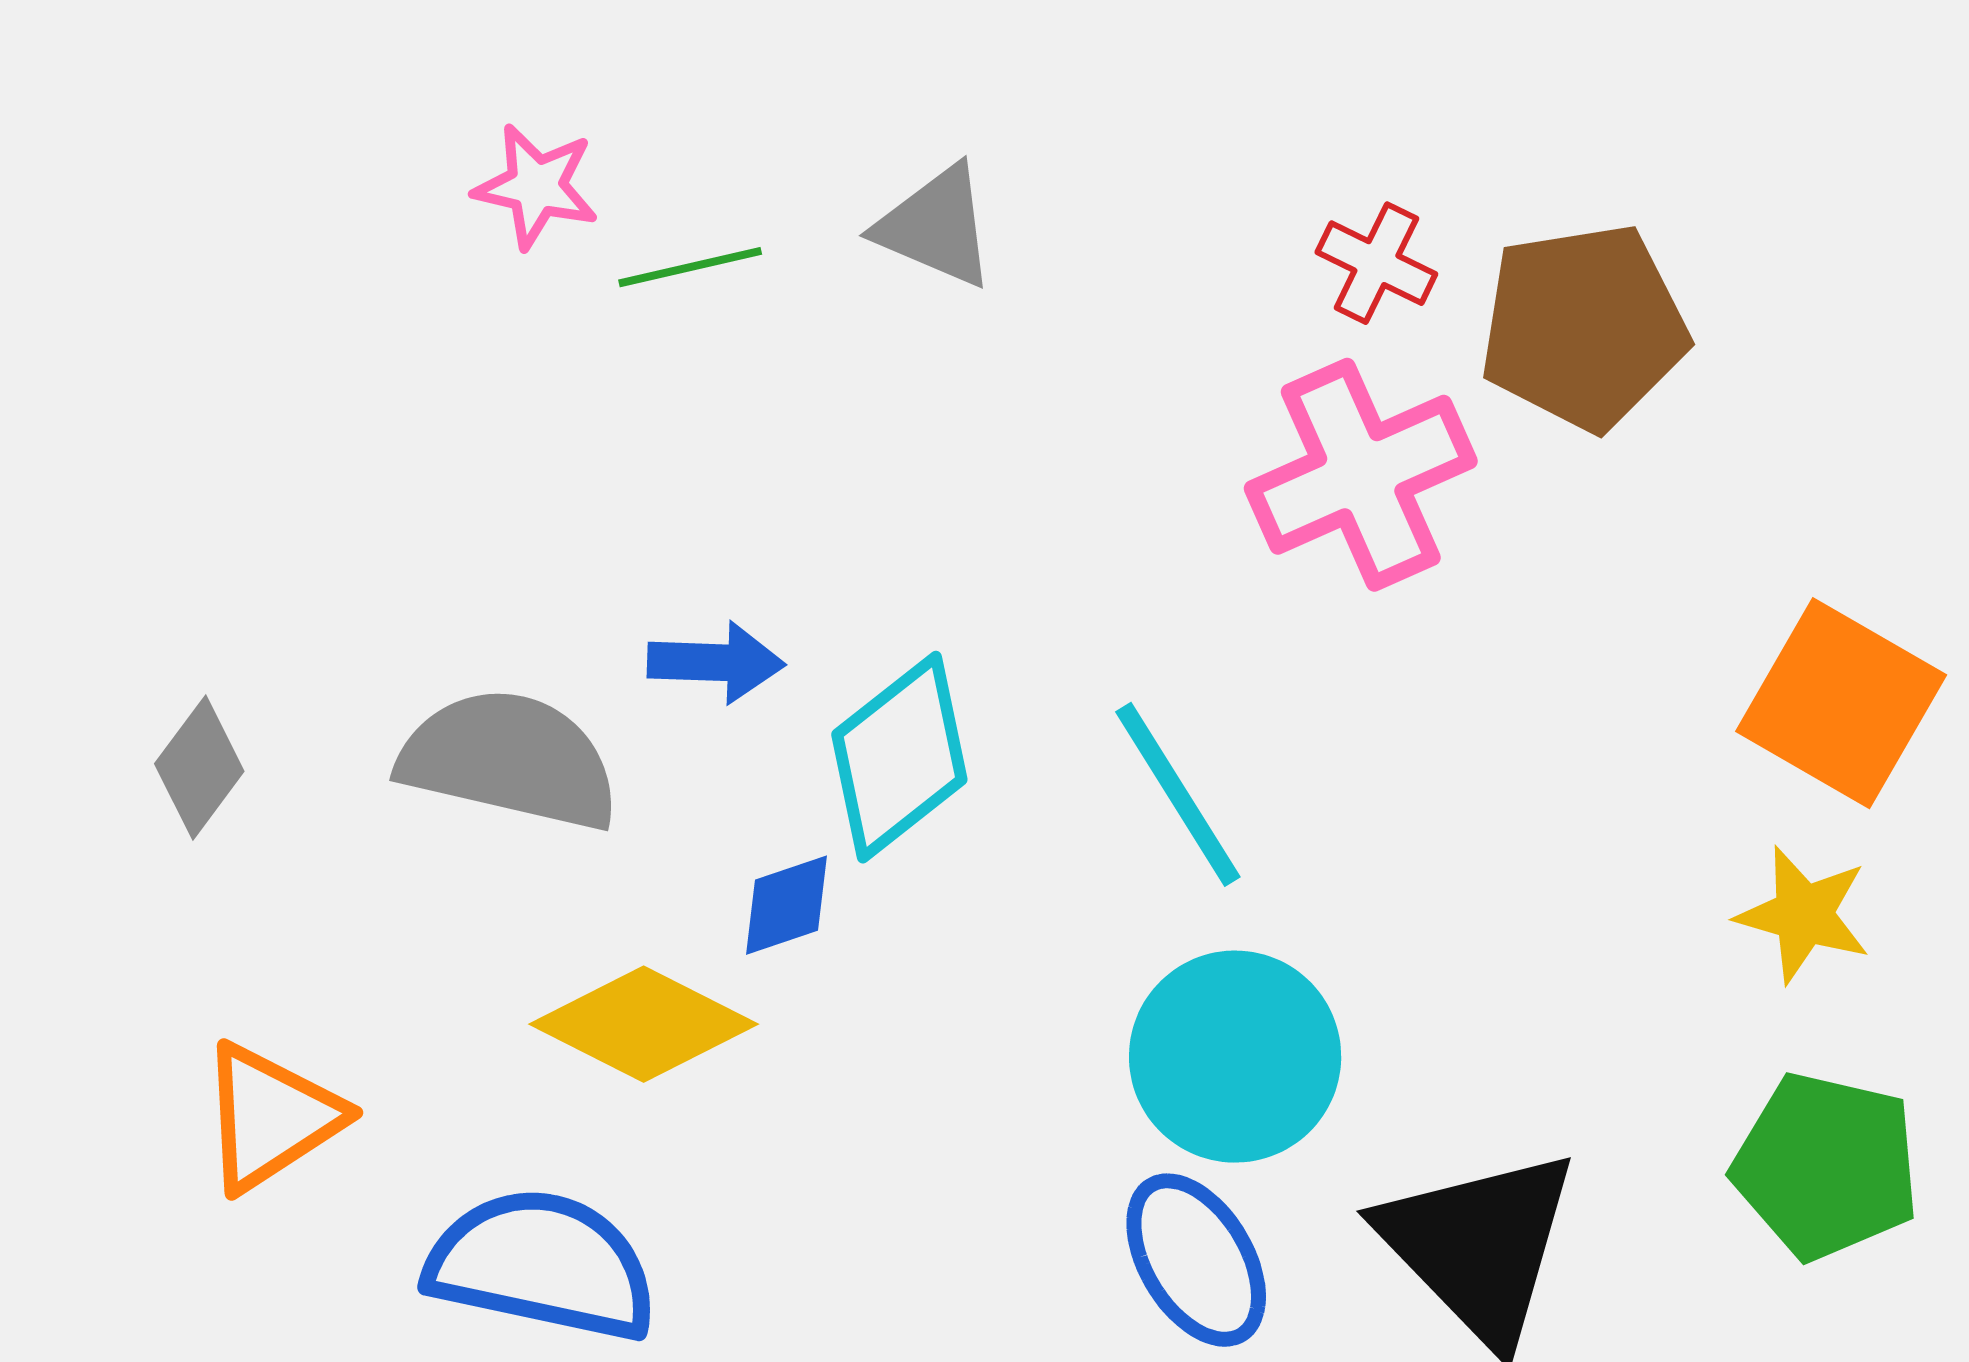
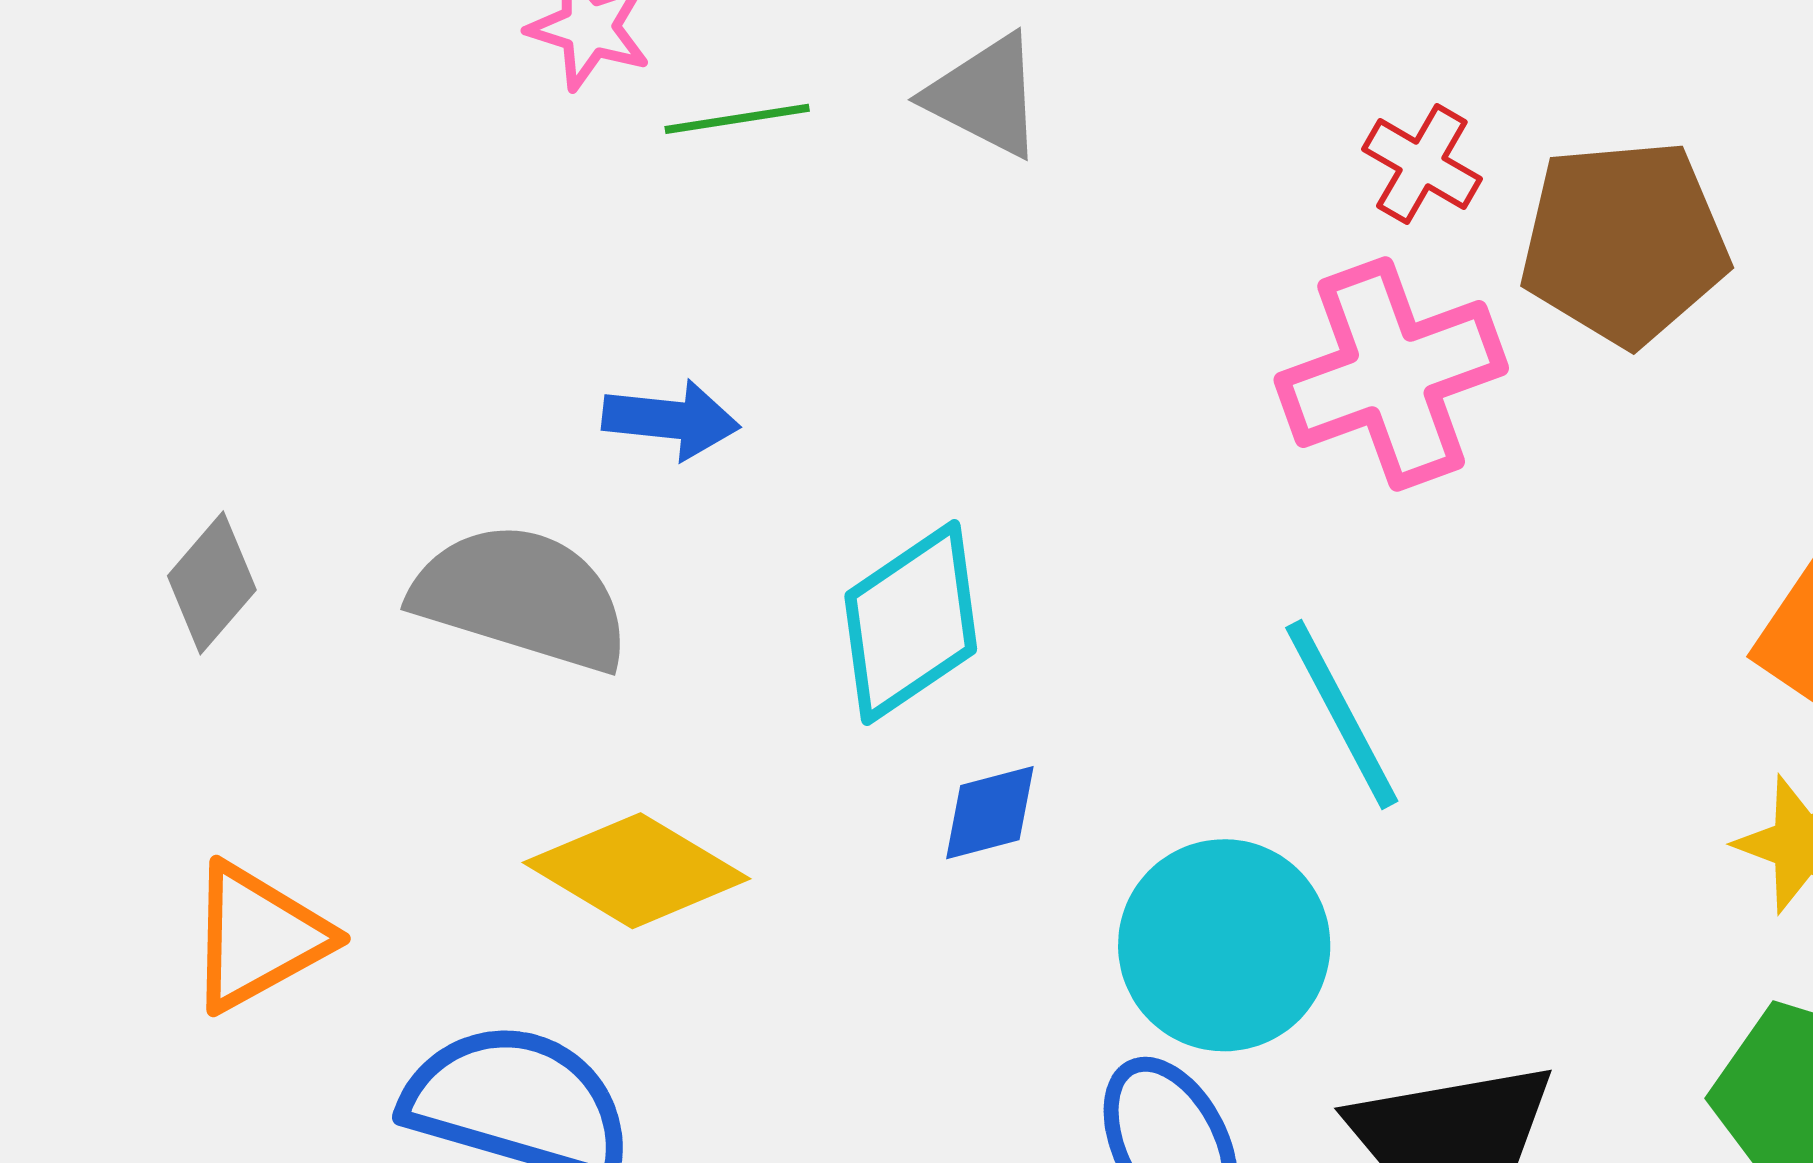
blue arrow: (716, 662) -> (671, 420), moved
cyan line: (1178, 794) -> (1342, 714), moved
blue diamond: (787, 905) -> (990, 813), moved

